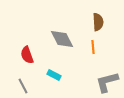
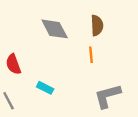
gray diamond: (62, 39) -> (55, 29), moved

